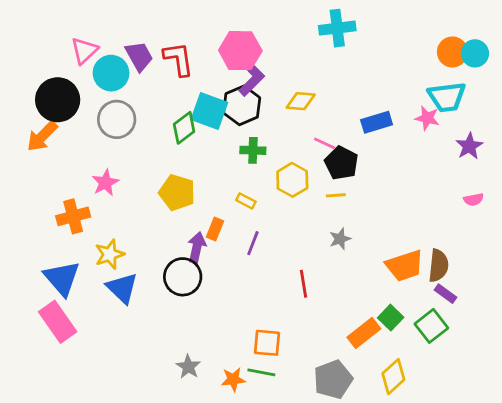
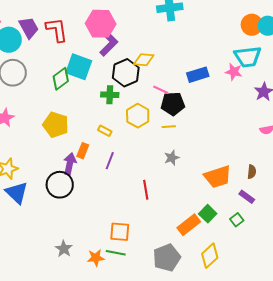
black hexagon: (242, 105) -> (126, 73), moved
black pentagon: (341, 163) -> (173, 104), turned -30
brown semicircle: (438, 266) -> (252, 172), moved, size x0.6
green square: (431, 326) -> (237, 220), size x0.6

